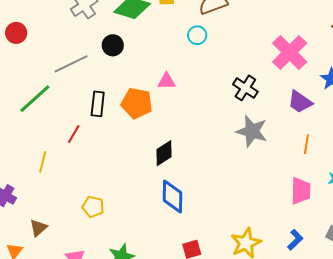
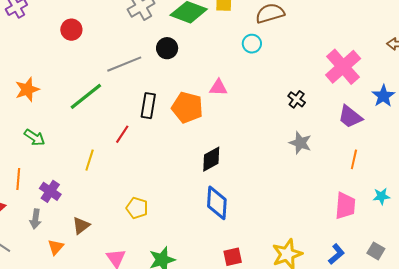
black cross: (245, 88) -> (297, 99), size x0.7
gray star: (252, 131) -> (300, 143), size x0.7

